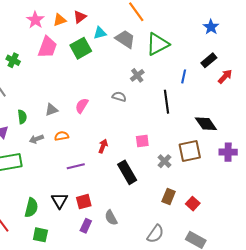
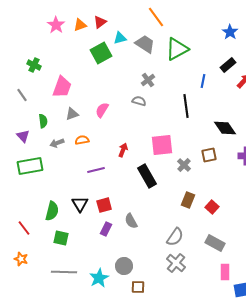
pink trapezoid: (47, 47) -> (62, 87), moved
gray cross: (137, 75) -> (148, 80), moved
pink square: (142, 141) -> (162, 145), size x1.6
brown square: (190, 151) -> (209, 155), size x0.7

